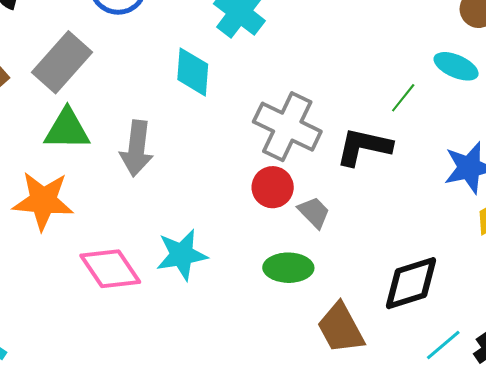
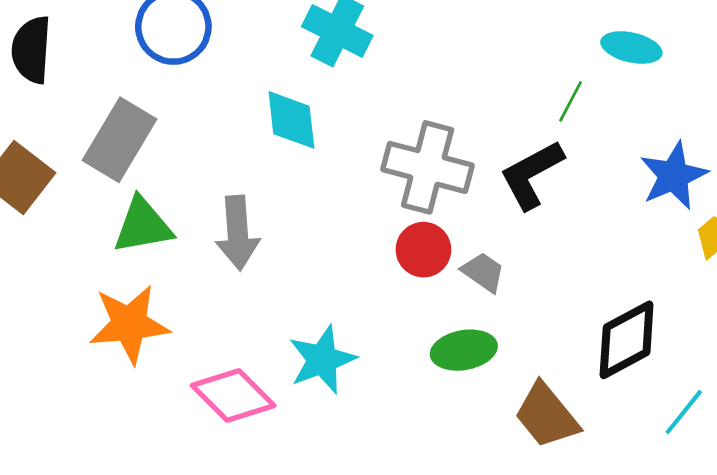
black L-shape: (364, 147) -> (532, 175), turned -30

